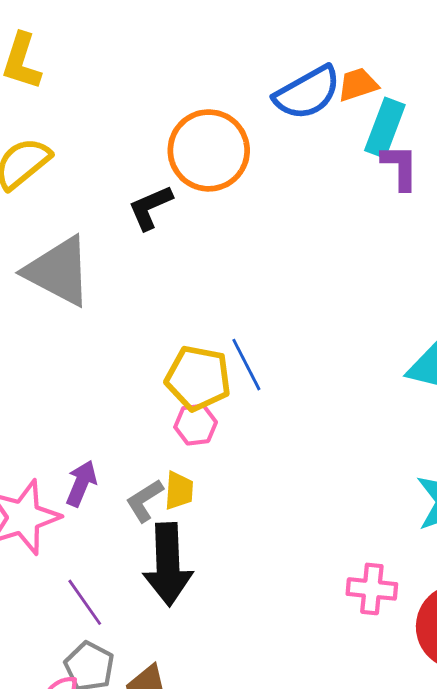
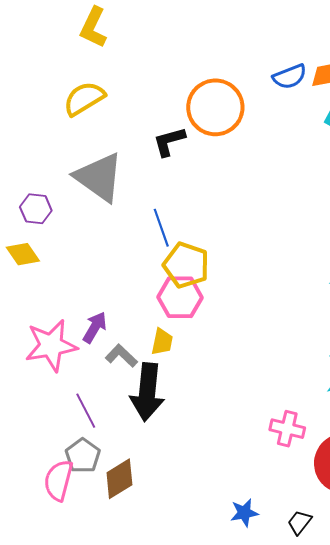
blue semicircle: (307, 93) -> (290, 77), size x0.7
blue line: (246, 365) -> (161, 228), moved
pink hexagon: (196, 425) -> (180, 297), size x1.5
gray L-shape: (145, 501) -> (121, 356), moved, turned 68

